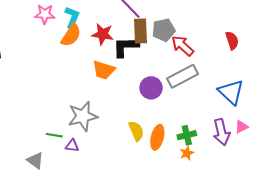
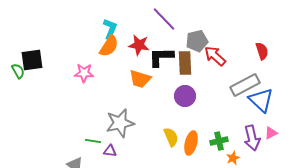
pink star: (45, 14) -> (84, 73), moved
brown rectangle: (141, 31) -> (185, 63), moved
gray rectangle: (183, 76) -> (245, 85), moved
orange star: (187, 153) -> (233, 158), moved

